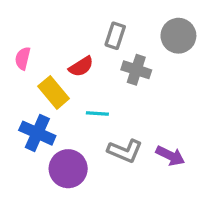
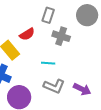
cyan line: (97, 114) -> (48, 63), moved

